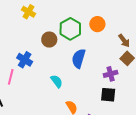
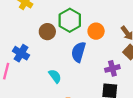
orange circle: (97, 24) -> (96, 31), moved

